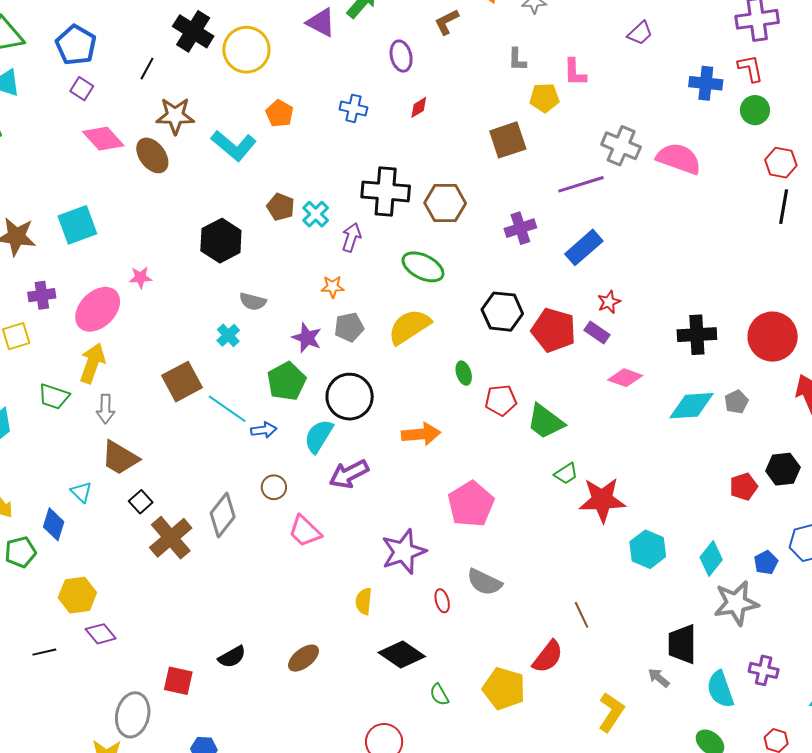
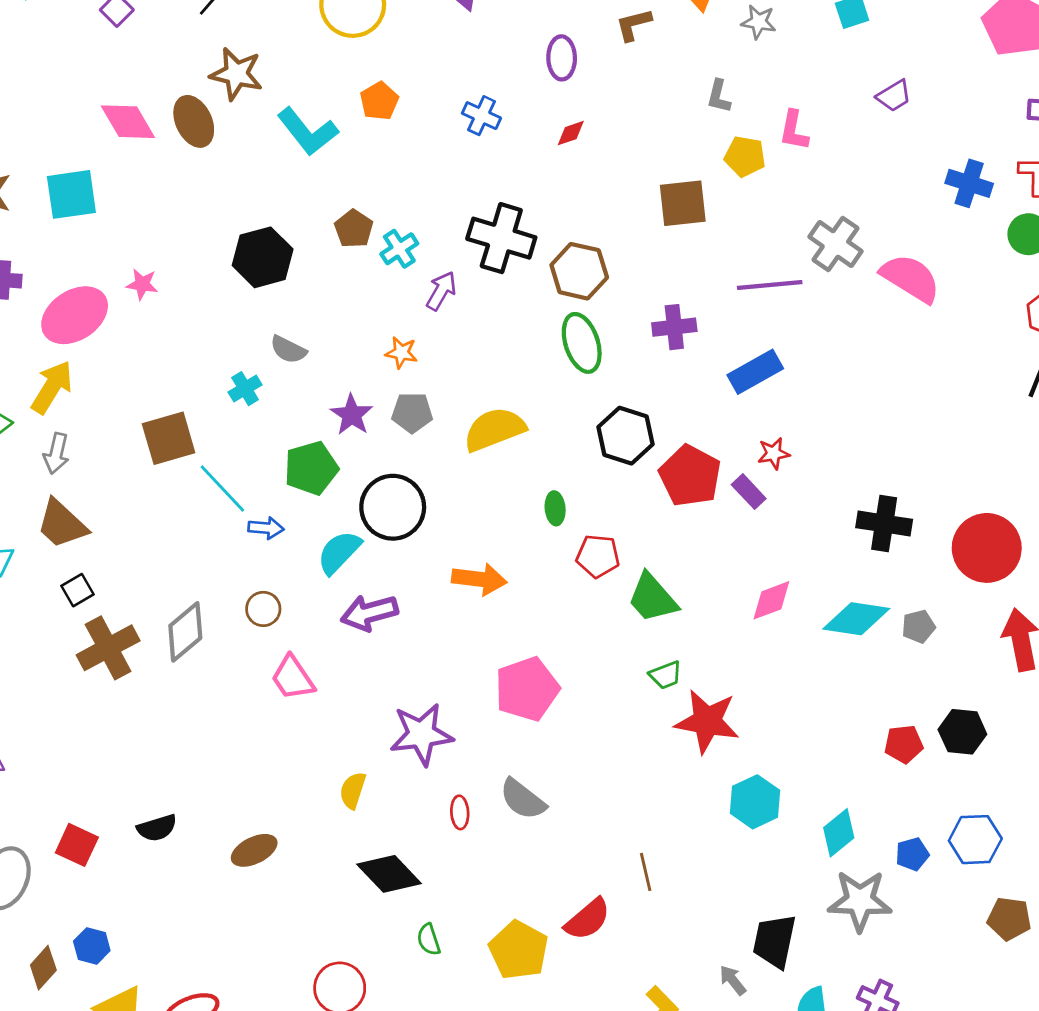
pink diamond: (103, 139) -> (128, 122), moved
green ellipse: (423, 267) -> (582, 343), moved, turned 33
pink diamond: (625, 378) -> (771, 600), moved, turned -52

